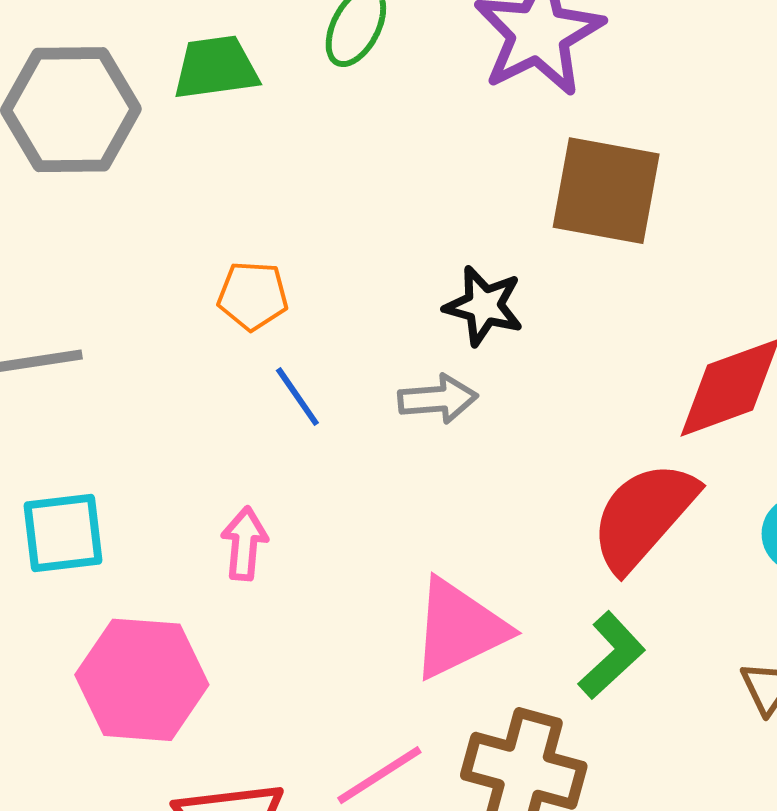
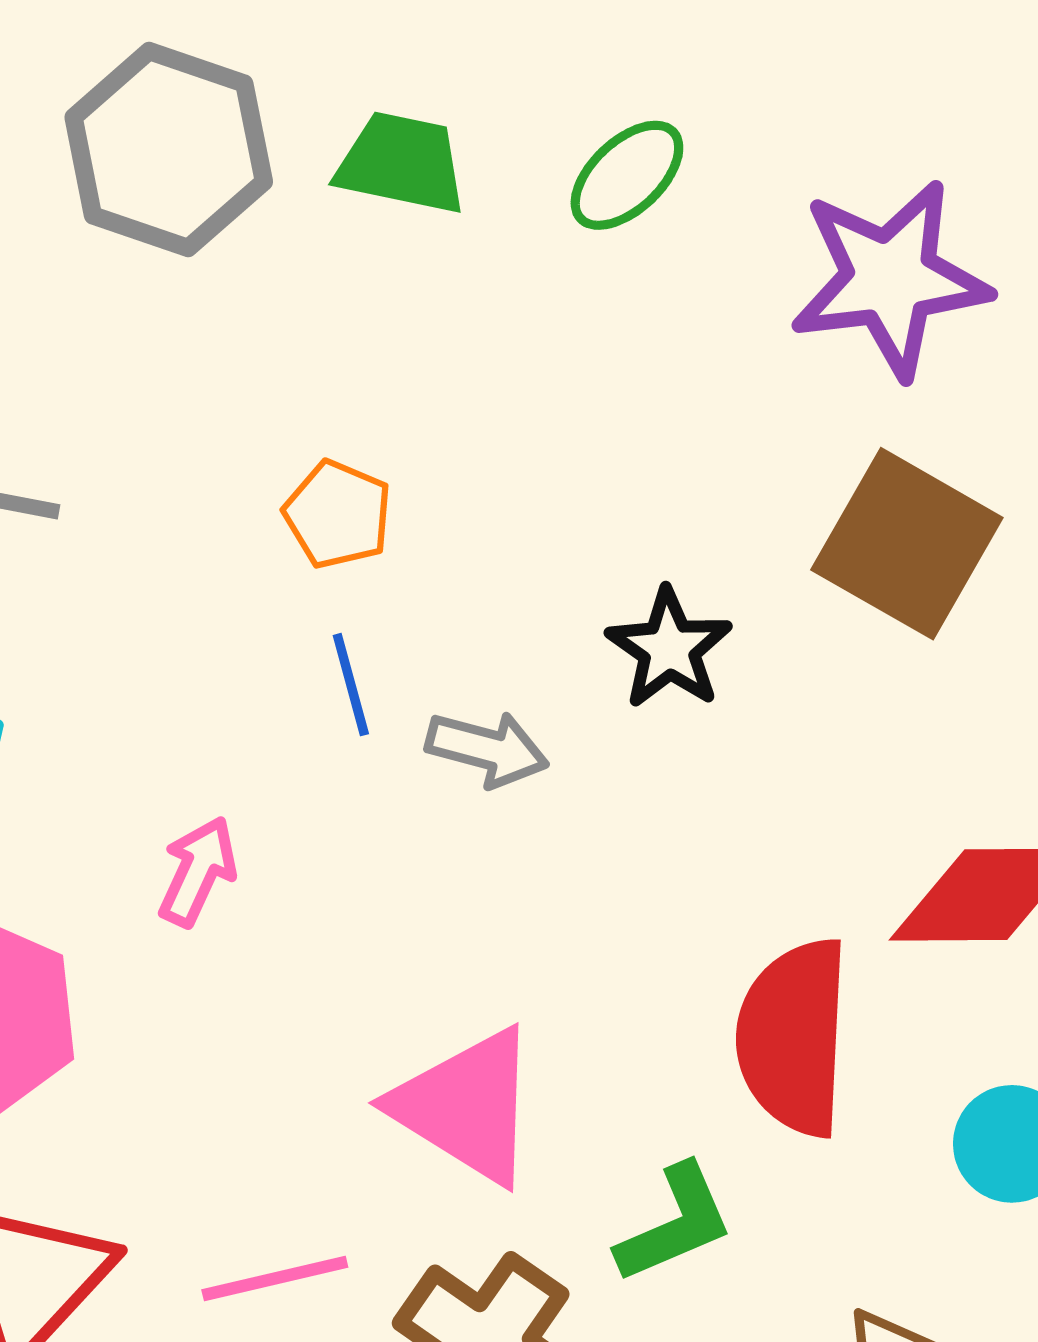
gray arrow: (438, 399) -> (487, 749), moved
red semicircle: (643, 516) -> (793, 1037), turned -58
pink triangle: (459, 629) -> (466, 1106), turned 38

